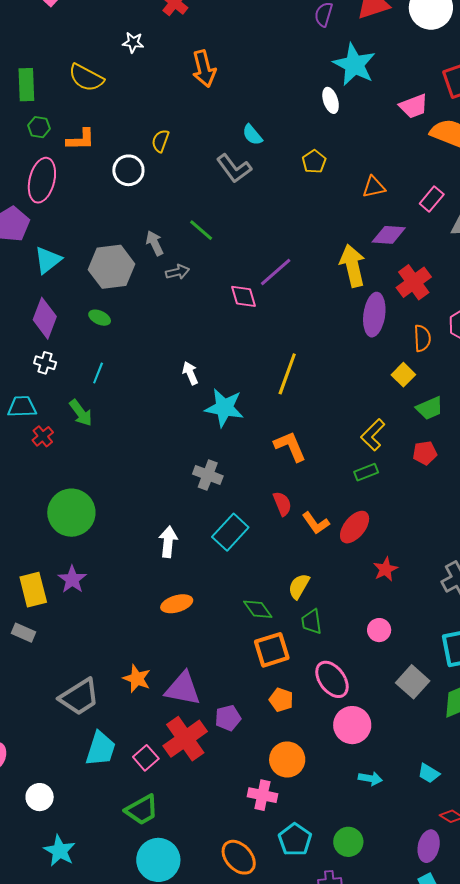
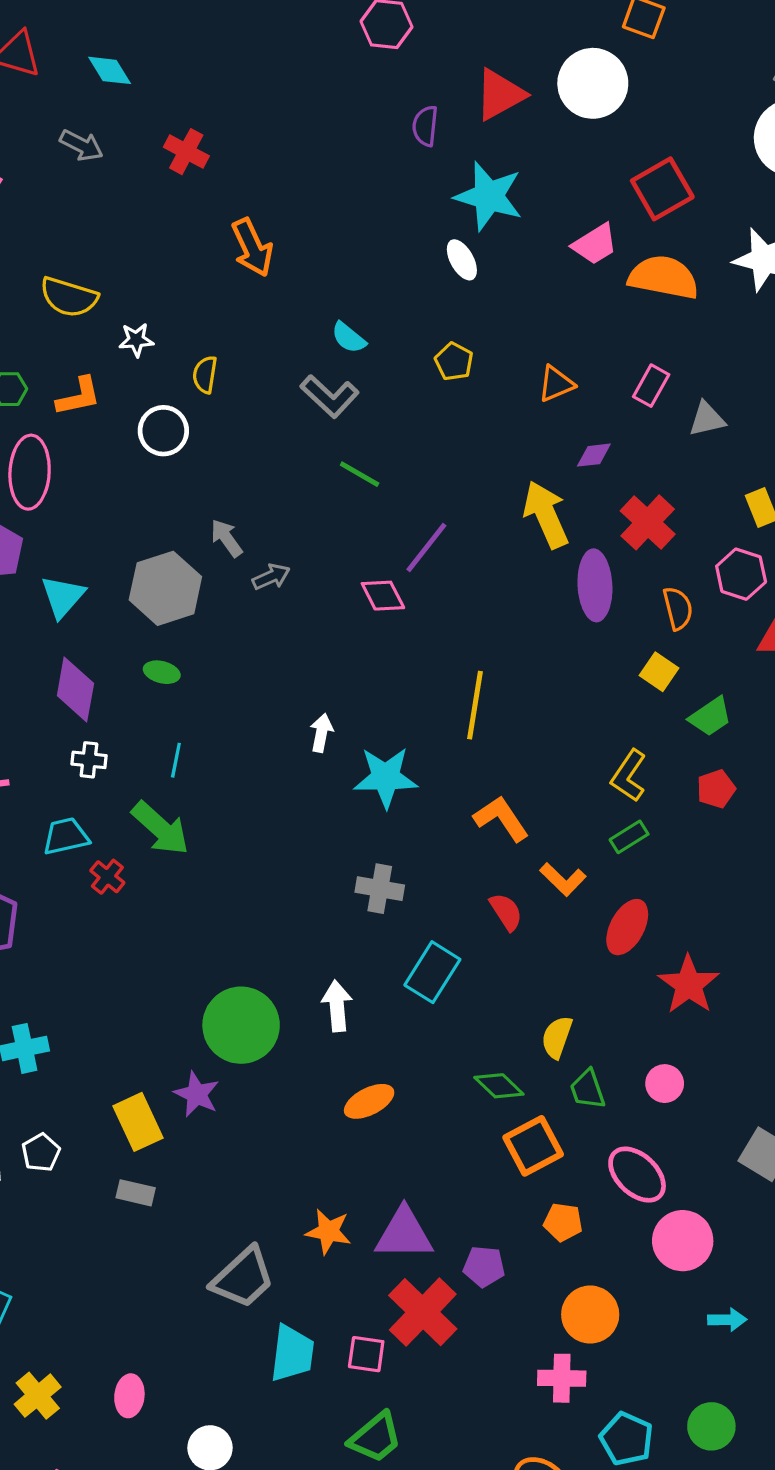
white star: (133, 42) -> (136, 340), moved
green line: (201, 230) -> (360, 474), moved
purple diamond: (389, 235) -> (594, 455), size x0.7
white arrow: (190, 373) -> (321, 733), turned 45
green arrow: (81, 413) -> (160, 828), size x1.4
green circle: (71, 513) -> (241, 1025), moved
orange L-shape: (316, 523) -> (563, 879), moved
red star: (385, 569) -> (689, 985), size x1.5
pink circle: (379, 630) -> (665, 1084), moved
purple pentagon: (228, 718) -> (484, 1267), turned 30
pink square: (146, 758) -> (366, 1354), turned -30

